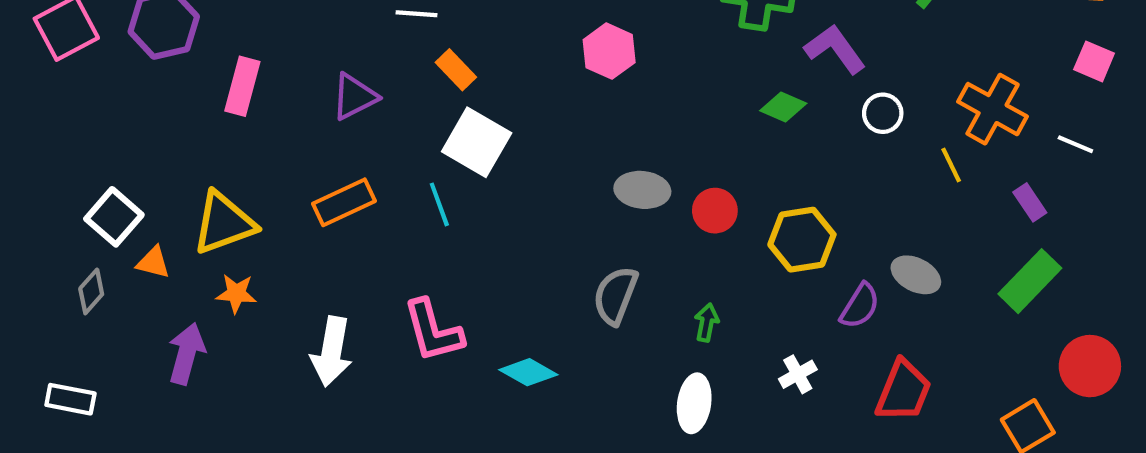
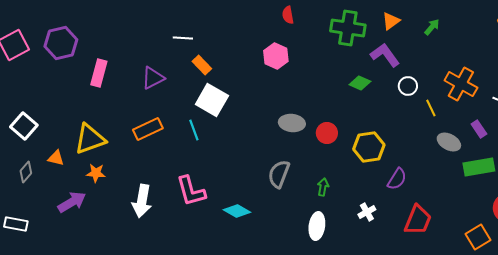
yellow line: (951, 165) -> (431, 108), moved
white square: (114, 217) -> (24, 126), moved
gray ellipse: (916, 275) -> (449, 142), moved
green rectangle: (1030, 281) -> (479, 167), turned 36
purple arrow: (186, 354) -> (72, 202), turned 44

